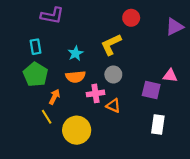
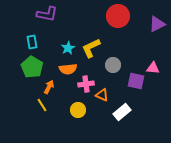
red circle: (131, 18) -> (118, 16), size x1.5
yellow L-shape: (111, 44) -> (91, 48), moved
gray circle: (113, 74) -> (113, 65), moved
white rectangle: (158, 125) -> (122, 112), moved, turned 42
yellow circle: (77, 130) -> (78, 110), moved, size x0.6

